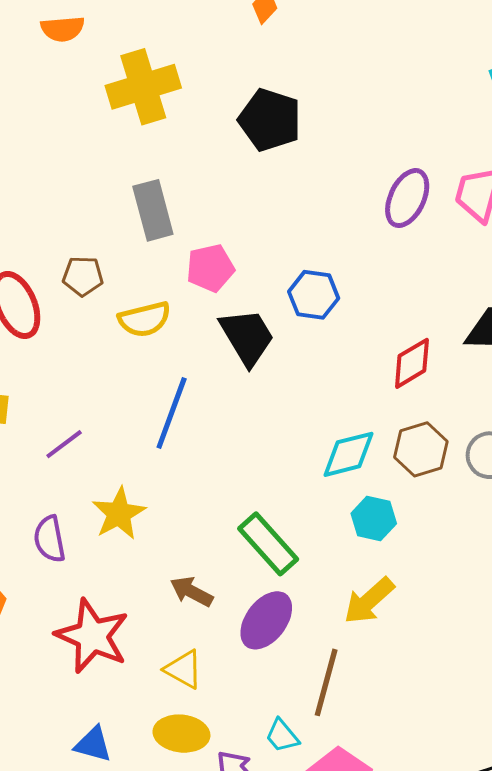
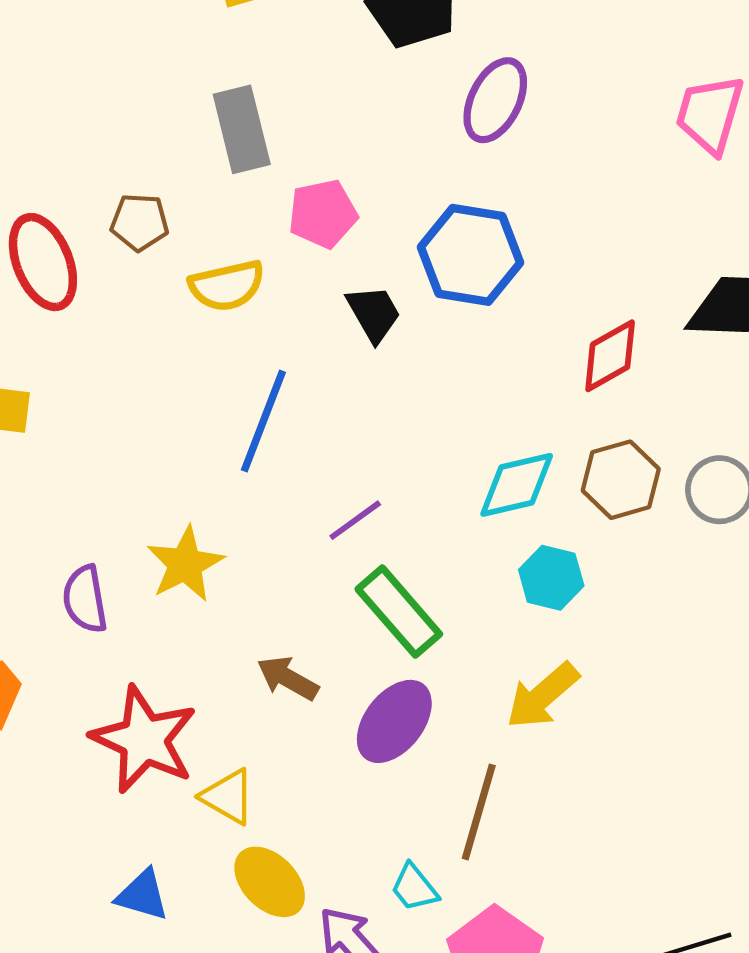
purple ellipse: (407, 198) -> (495, 100), moved
blue hexagon: (314, 295) -> (470, 255), size x1.4
black trapezoid: (247, 337) -> (374, 314), size x0.7
purple line: (64, 444) -> (355, 520), moved
yellow triangle: (184, 669) -> (228, 797), moved
yellow ellipse: (181, 734) -> (270, 882), turned 38

